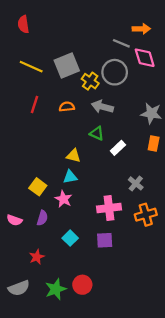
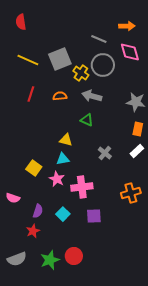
gray line: (121, 43) -> (99, 39), moved
white rectangle: (118, 148) -> (137, 151), moved
gray cross: (136, 183) -> (105, 153), moved
pink cross: (109, 208) -> (82, 187), moved
purple semicircle: (42, 218) -> (38, 211), moved

